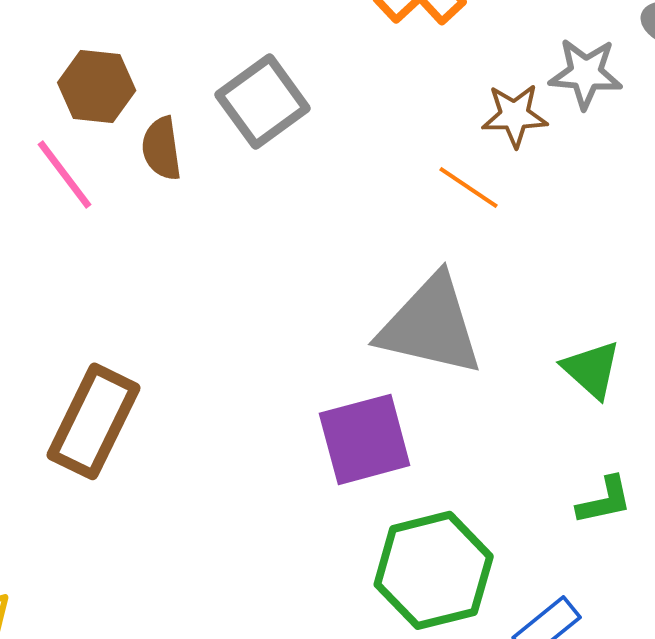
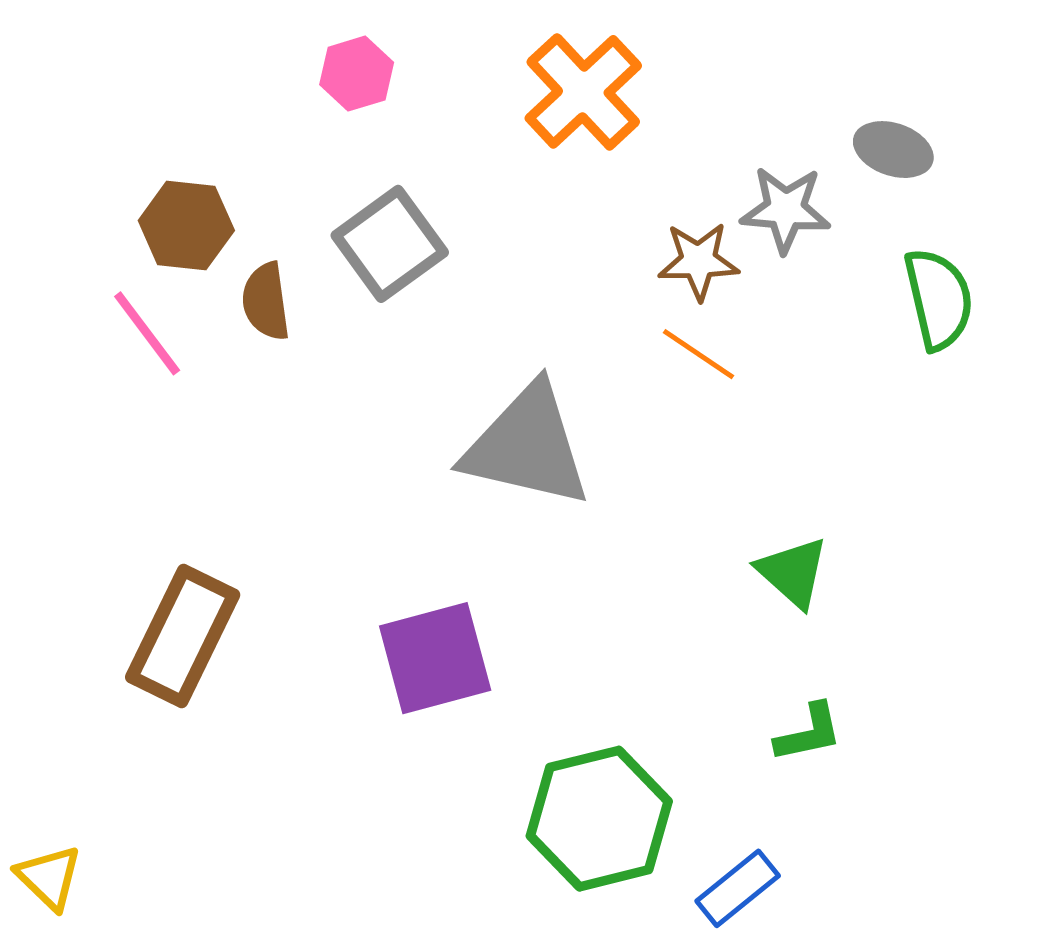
orange line: (469, 187) -> (698, 354), moved
gray triangle: (431, 325) -> (527, 446), moved
purple square: (365, 439) -> (435, 658), moved

